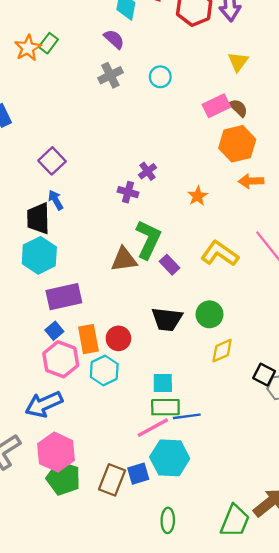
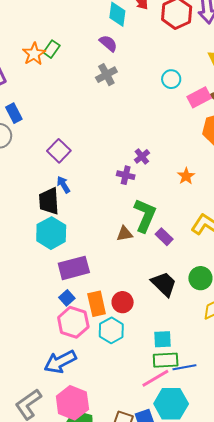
cyan circle: (160, 77) -> (171, 79), moved
brown triangle: (124, 259) -> (125, 234), size x0.7
black trapezoid: (167, 319) -> (164, 284), turned -140

